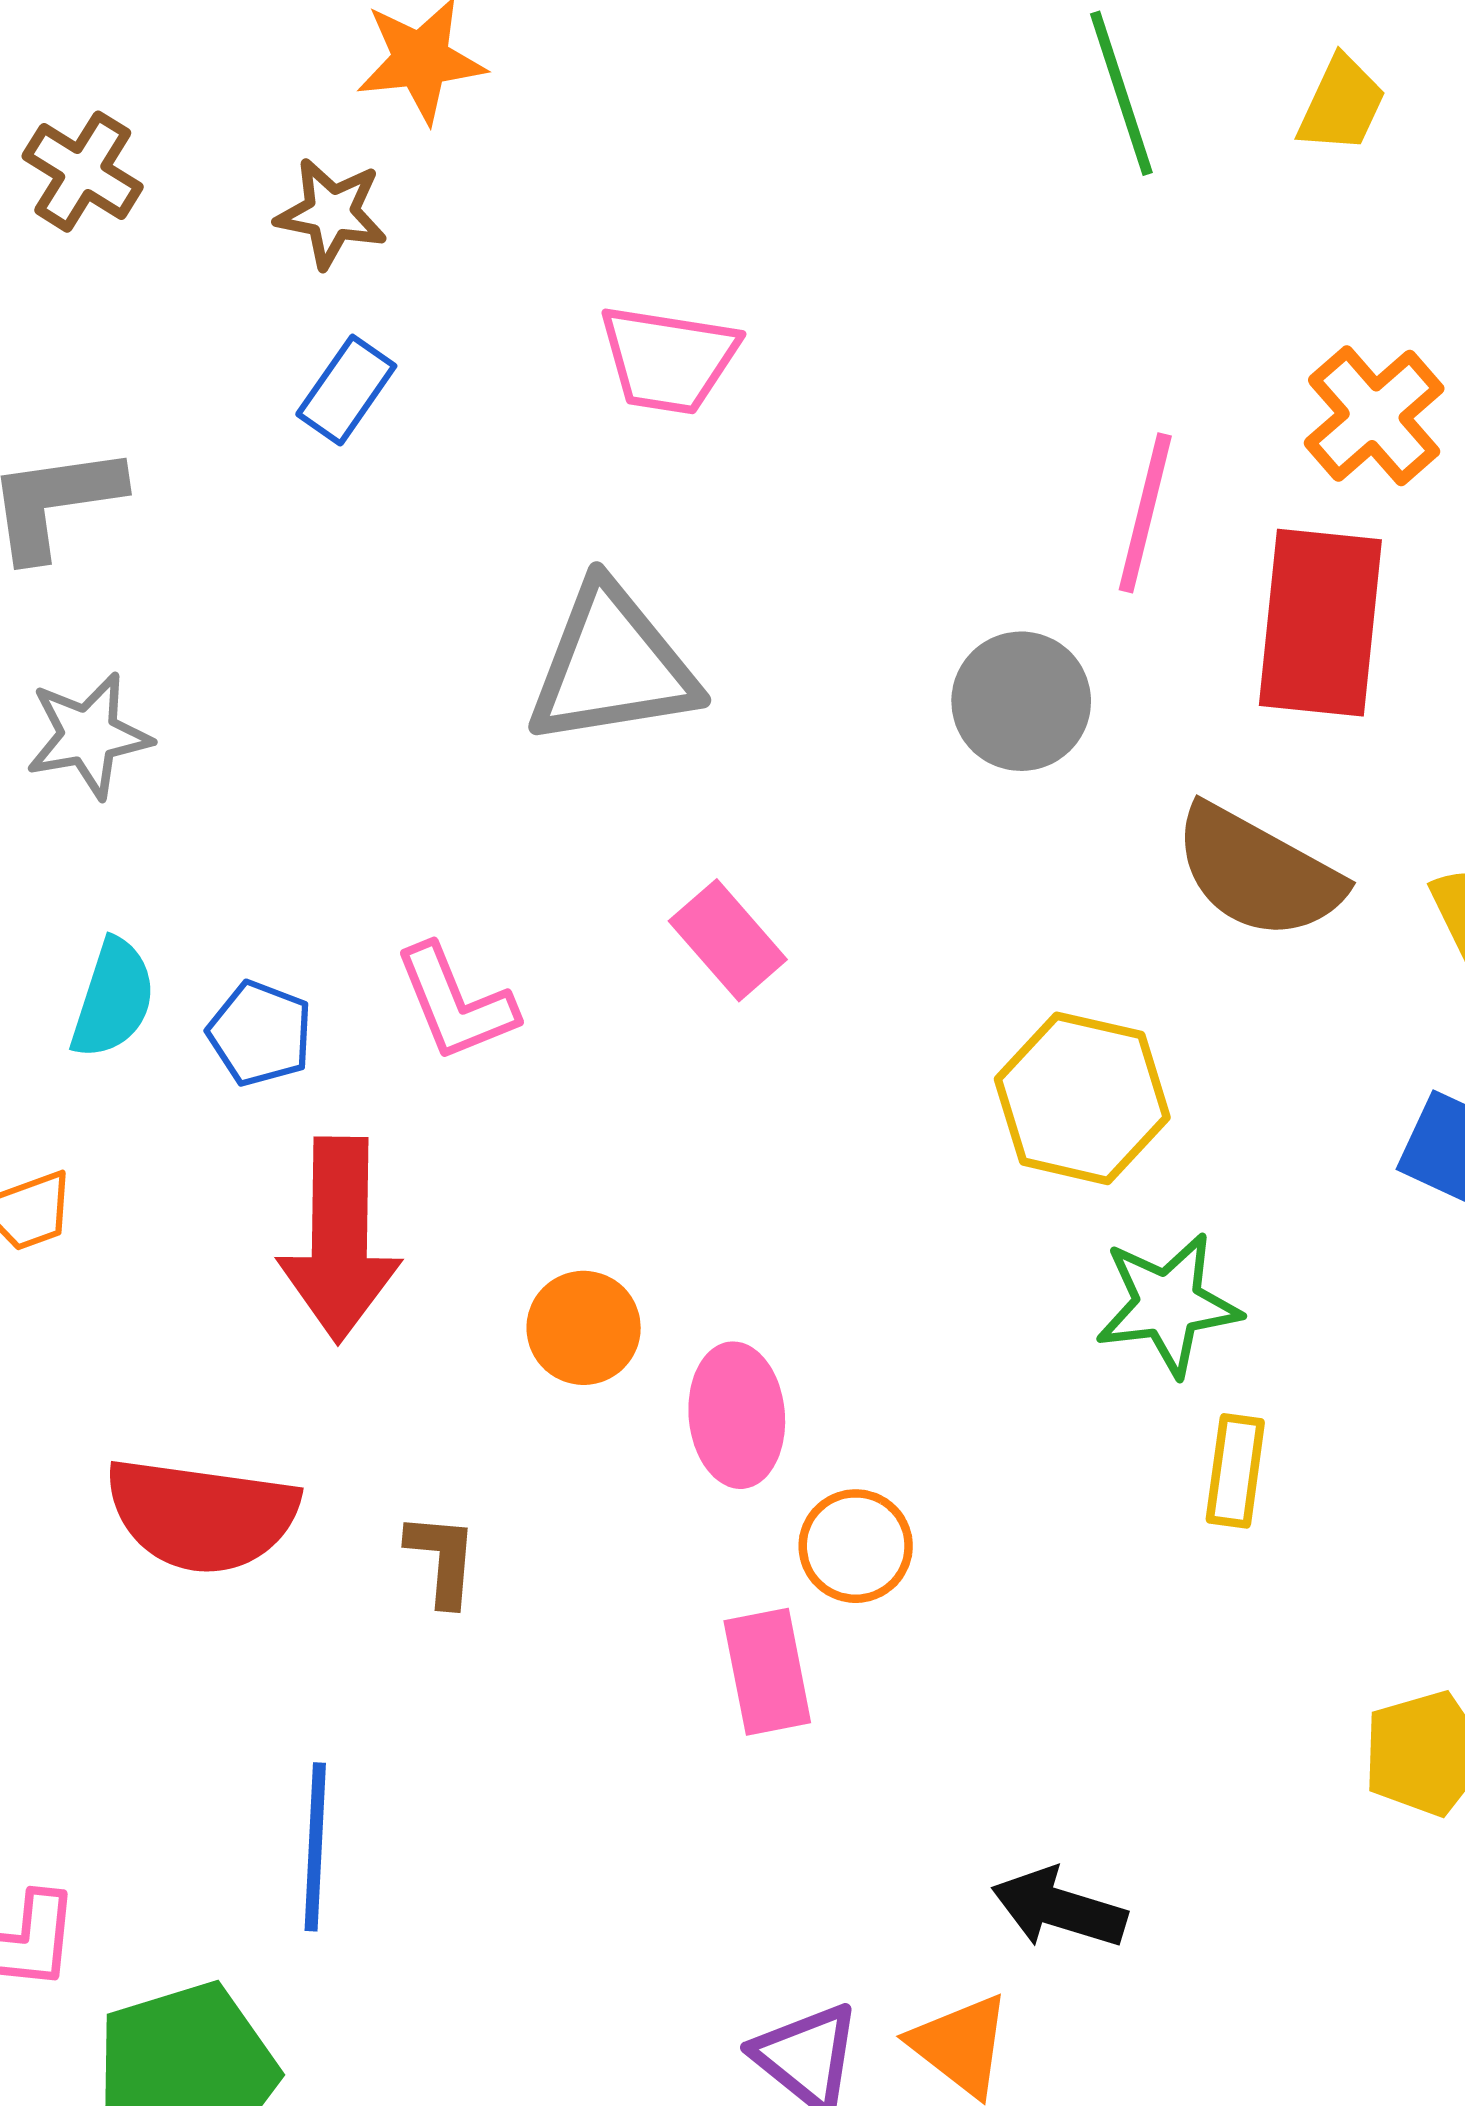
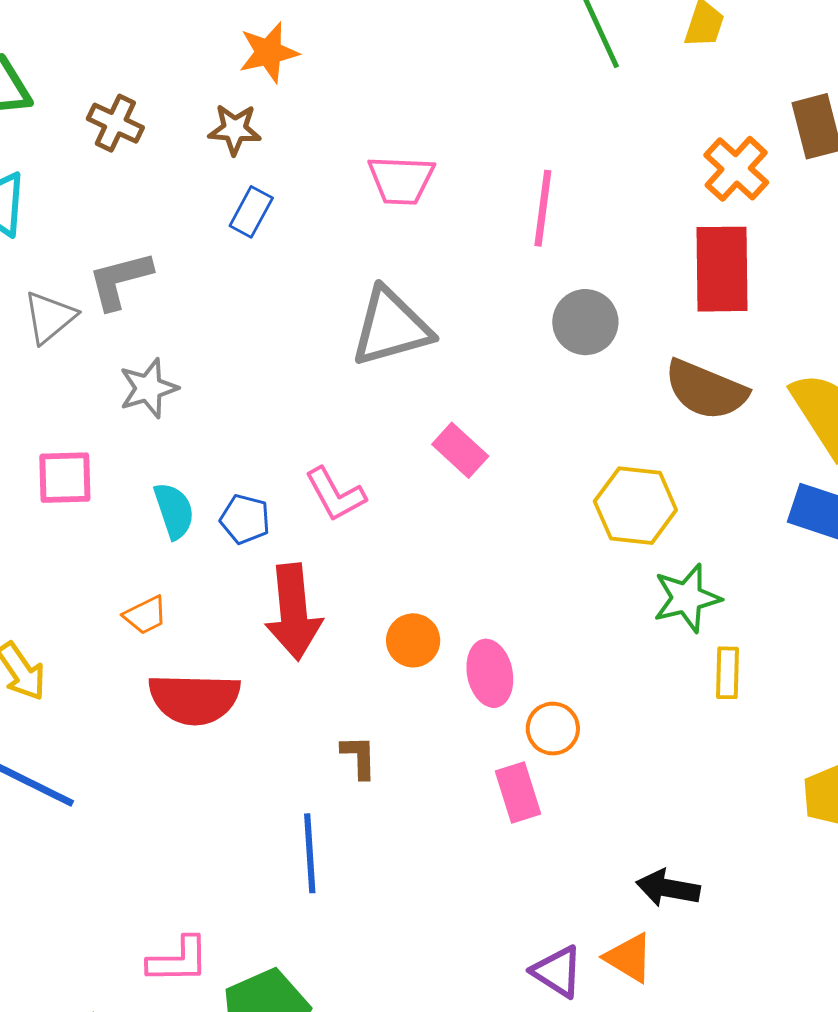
pink line: (1145, 513) -> (543, 208), moved
cyan semicircle: (113, 999) -> (174, 511), turned -30
red semicircle: (202, 1515) -> (194, 699), moved
blue line: (315, 1847) -> (310, 853), moved

